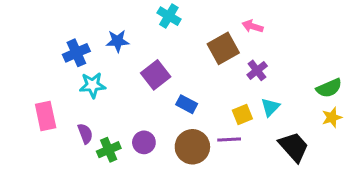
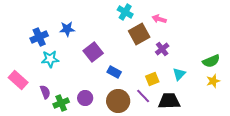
cyan cross: (169, 16) -> (125, 12), moved
cyan triangle: (270, 107) -> (179, 74), moved
pink rectangle: (46, 116) -> (18, 80), turned -36
purple line: (229, 139) -> (143, 96), turned 49
black trapezoid: (294, 147) -> (169, 101), moved, turned -50

